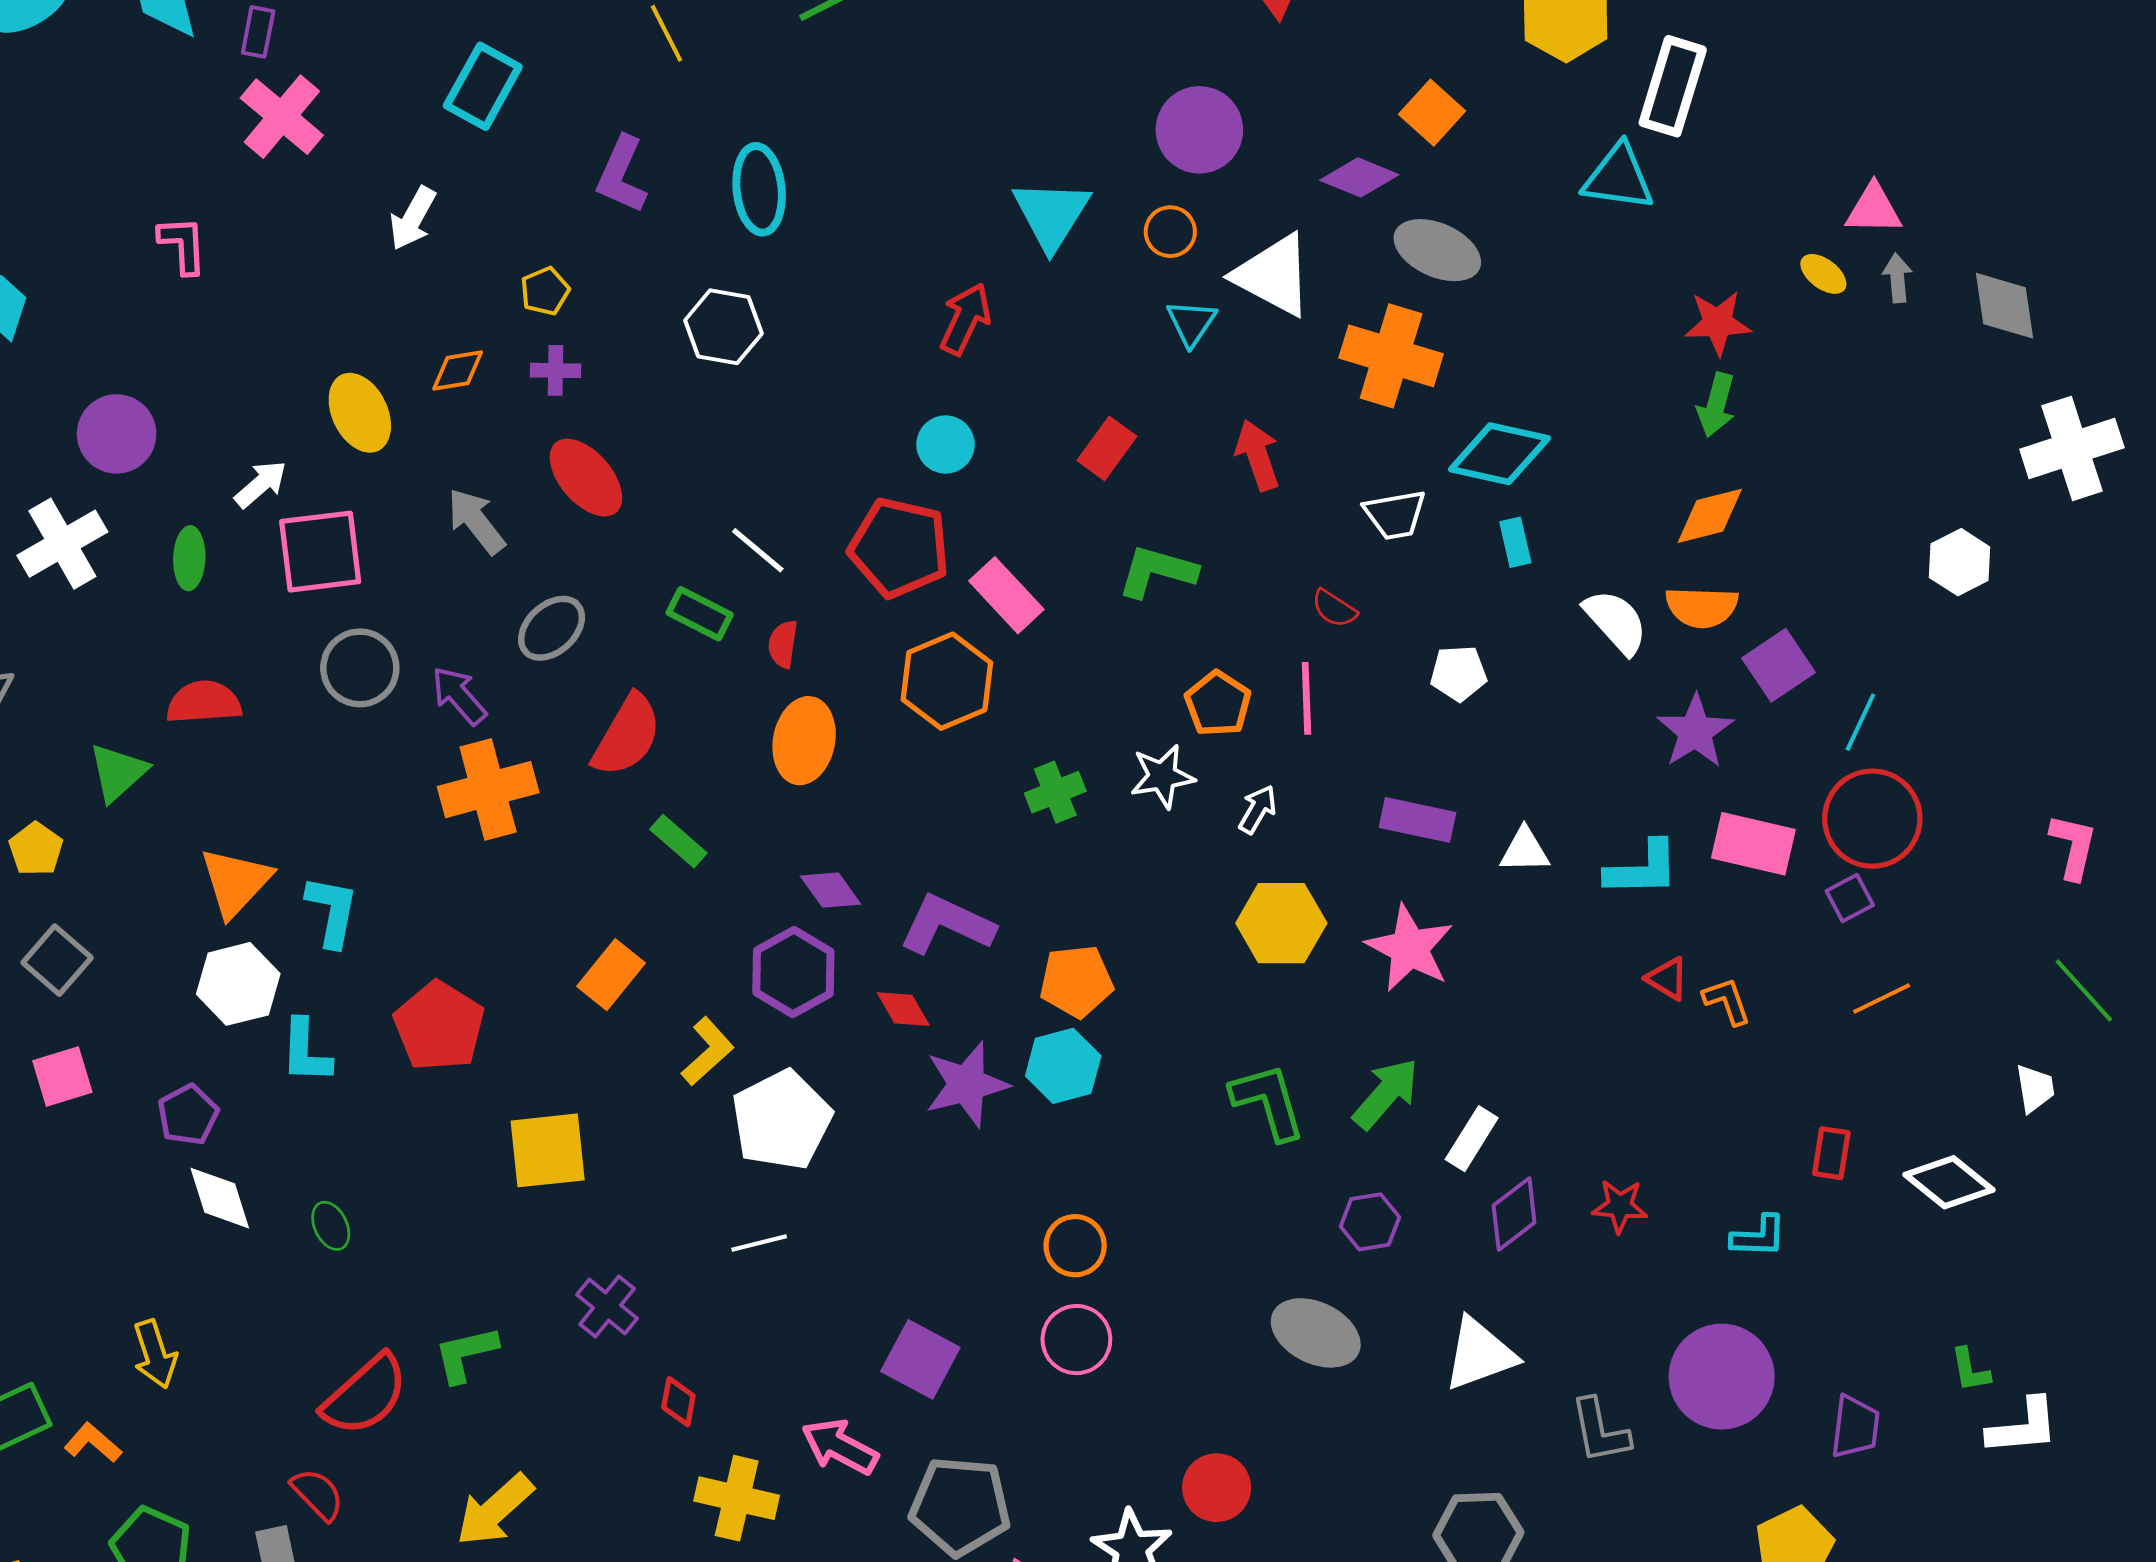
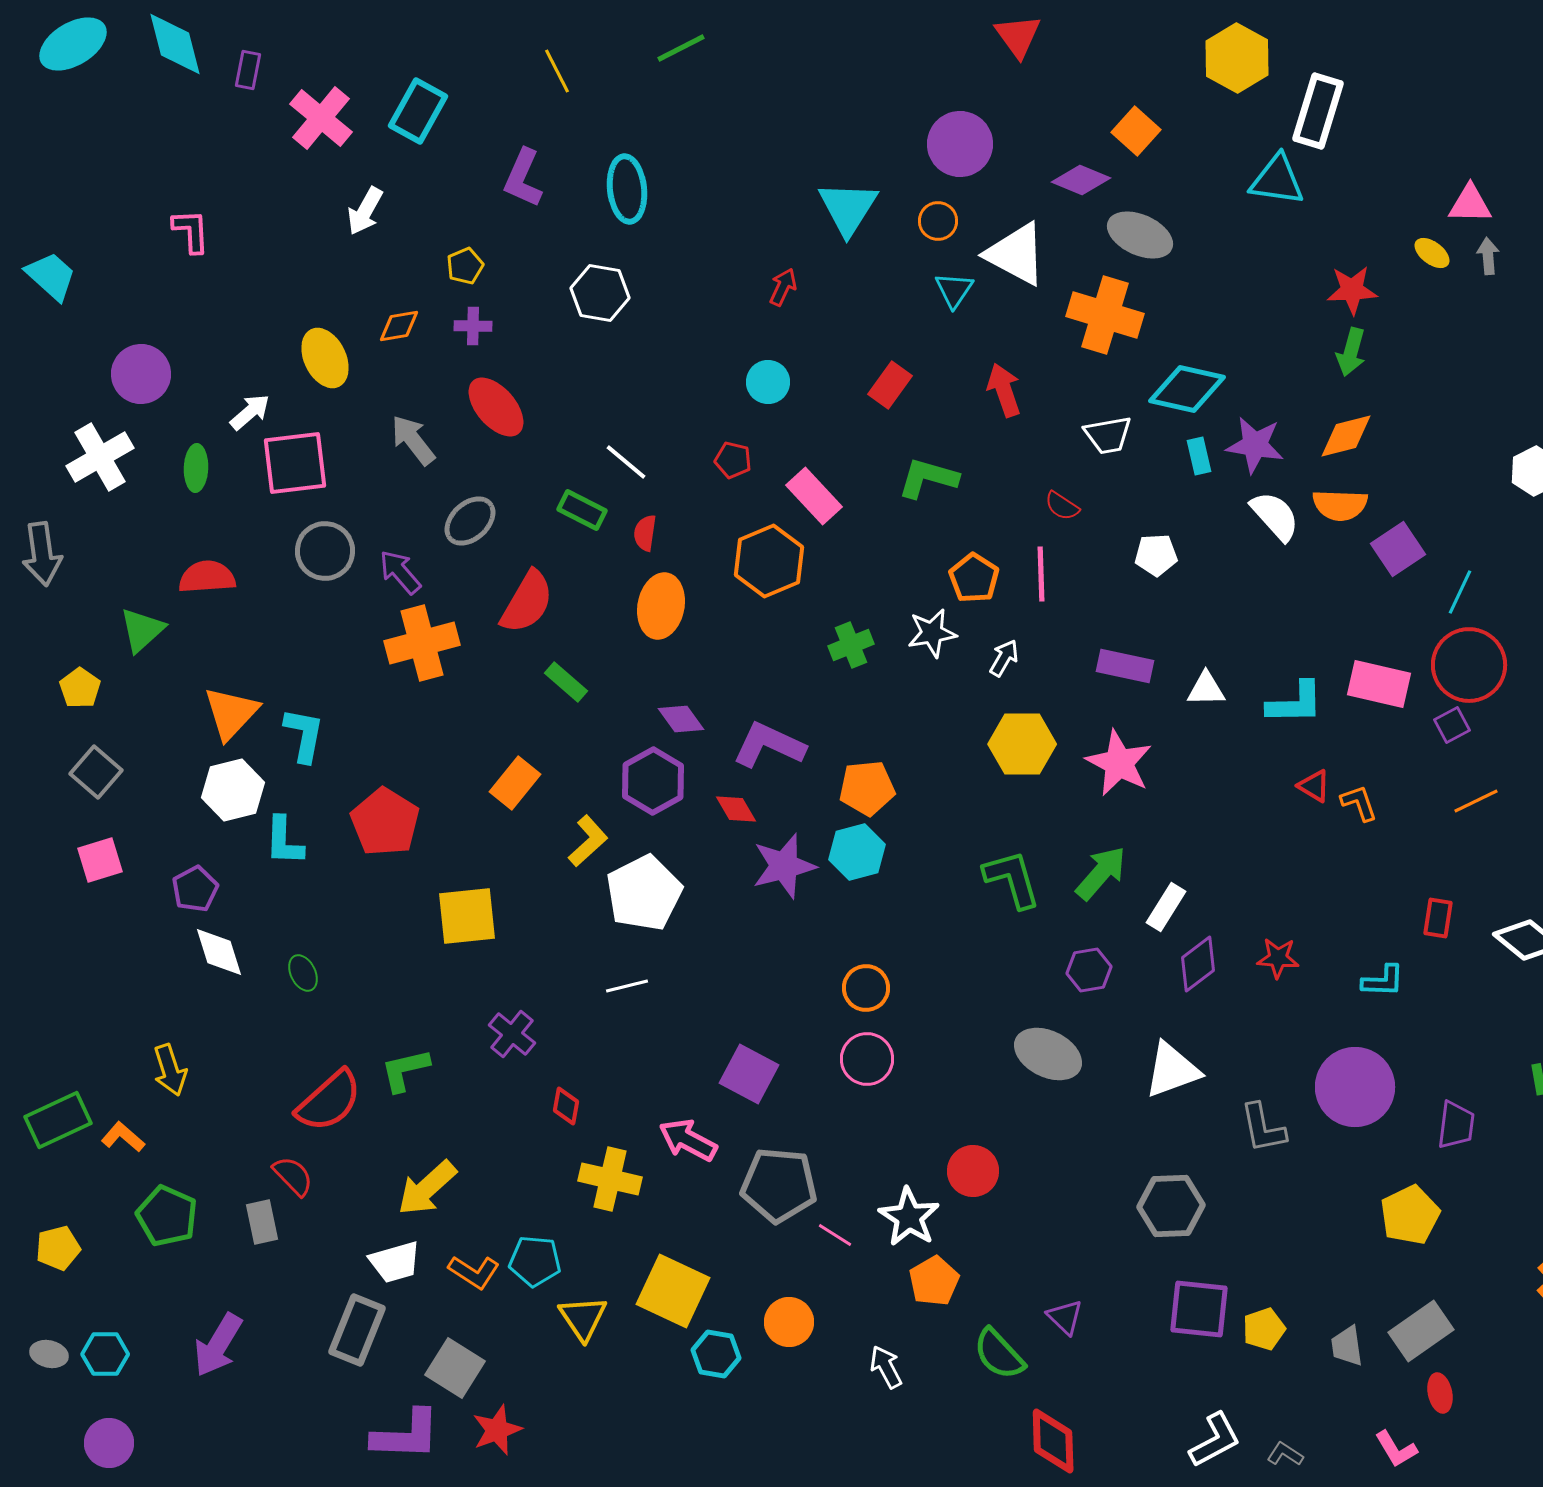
pink cross: (282, 117) -> (321, 118), moved
red arrow: (965, 319) -> (783, 287), size x0.7
red pentagon: (899, 548) -> (733, 460), size x0.5
purple star: (1695, 731) -> (1255, 445), moved, turned -30

